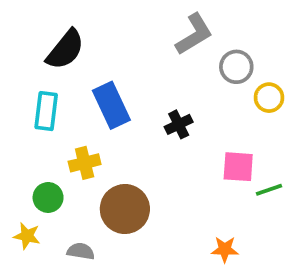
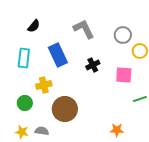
gray L-shape: (194, 34) -> (84, 29), moved, turned -85
black semicircle: (65, 50) -> (34, 26), size x0.6
pink square: (238, 167) -> (124, 75), moved
yellow star: (27, 236) -> (22, 132), moved

